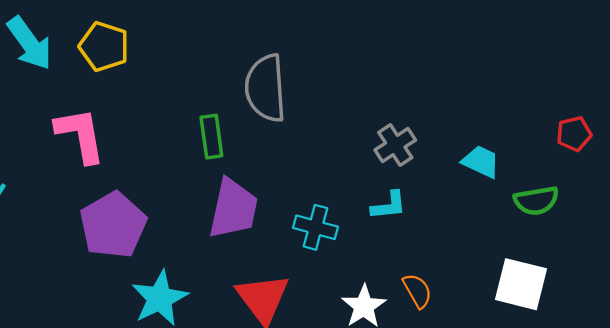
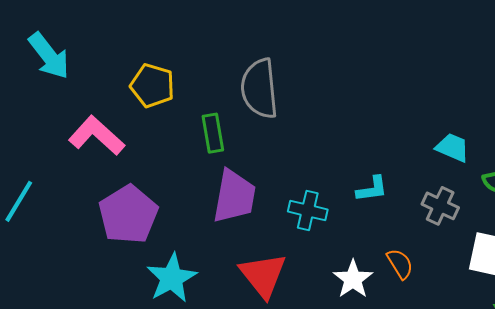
yellow pentagon: (104, 47) -> (152, 86), moved
pink L-shape: (80, 135) -> (97, 136), turned -36
gray cross: (395, 145) -> (440, 206), moved, turned -30

